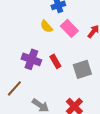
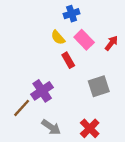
purple cross: (31, 59) -> (42, 91), moved, turned 36
red rectangle: (55, 61) -> (68, 60), moved

